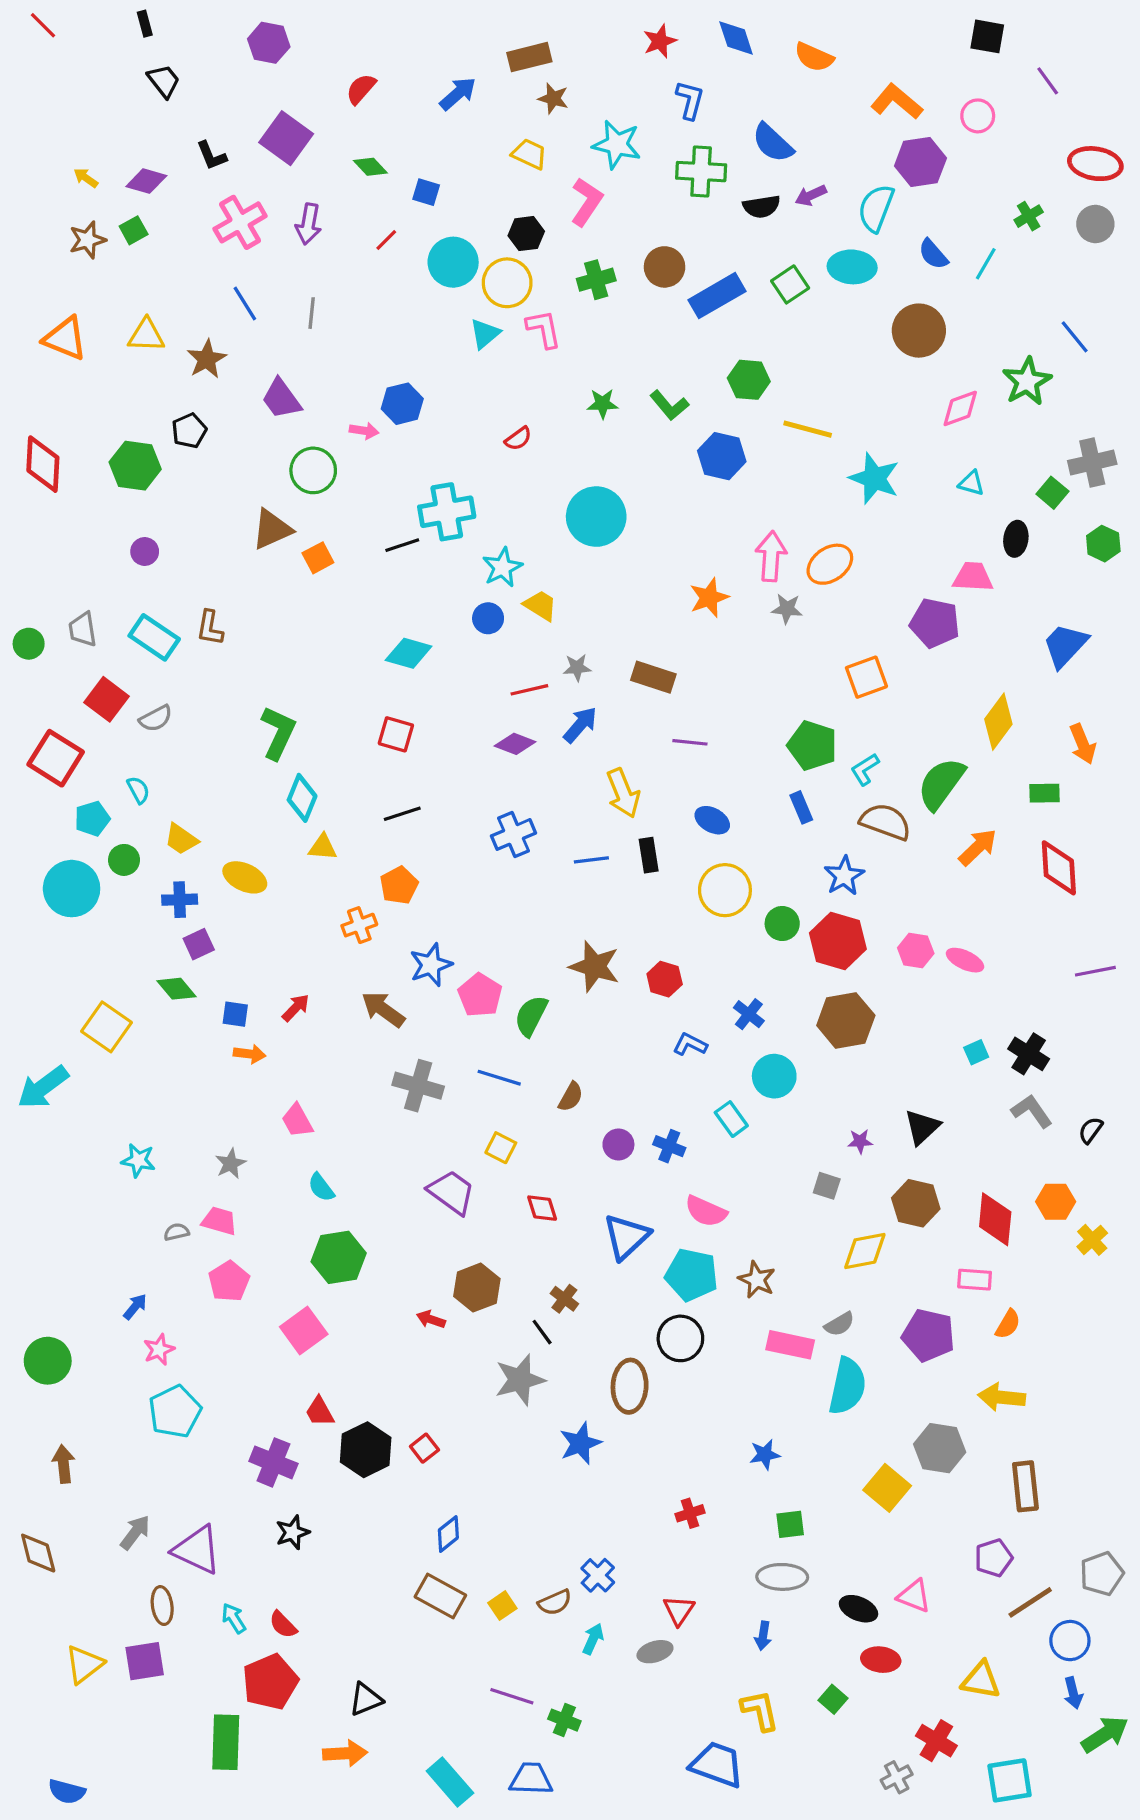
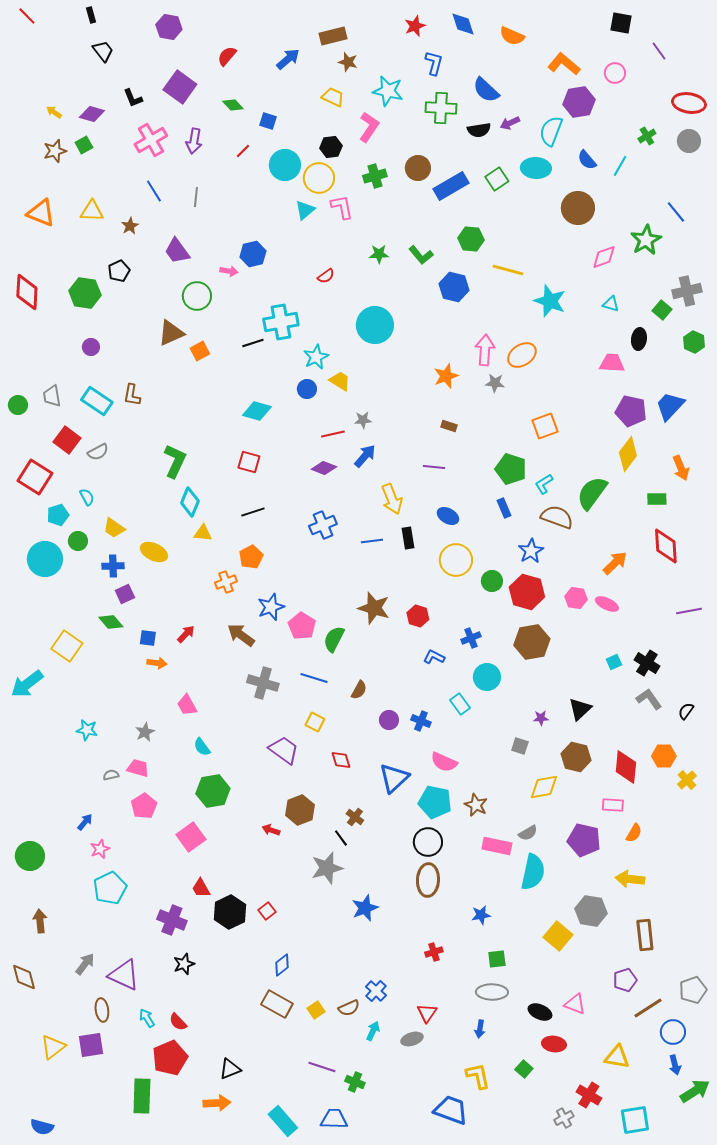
brown star: (207, 359) -> (130, 226), size x0.7
purple pentagon: (935, 623) -> (631, 411), moved
brown rectangle: (653, 677) -> (449, 426), moved, size x0.6
orange arrow: (978, 847) -> (615, 563), moved
blue cross: (749, 1014) -> (471, 638), turned 30
brown ellipse: (630, 1386) -> (428, 880), moved

